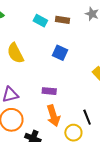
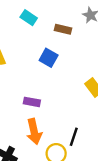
brown rectangle: (63, 20) -> (63, 29), moved
black line: (87, 117) -> (74, 137), turned 35

